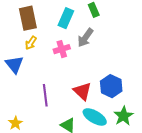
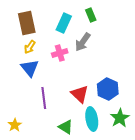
blue triangle: (14, 64) -> (30, 68), moved
cyan ellipse: (95, 117) -> (92, 119), turned 50

